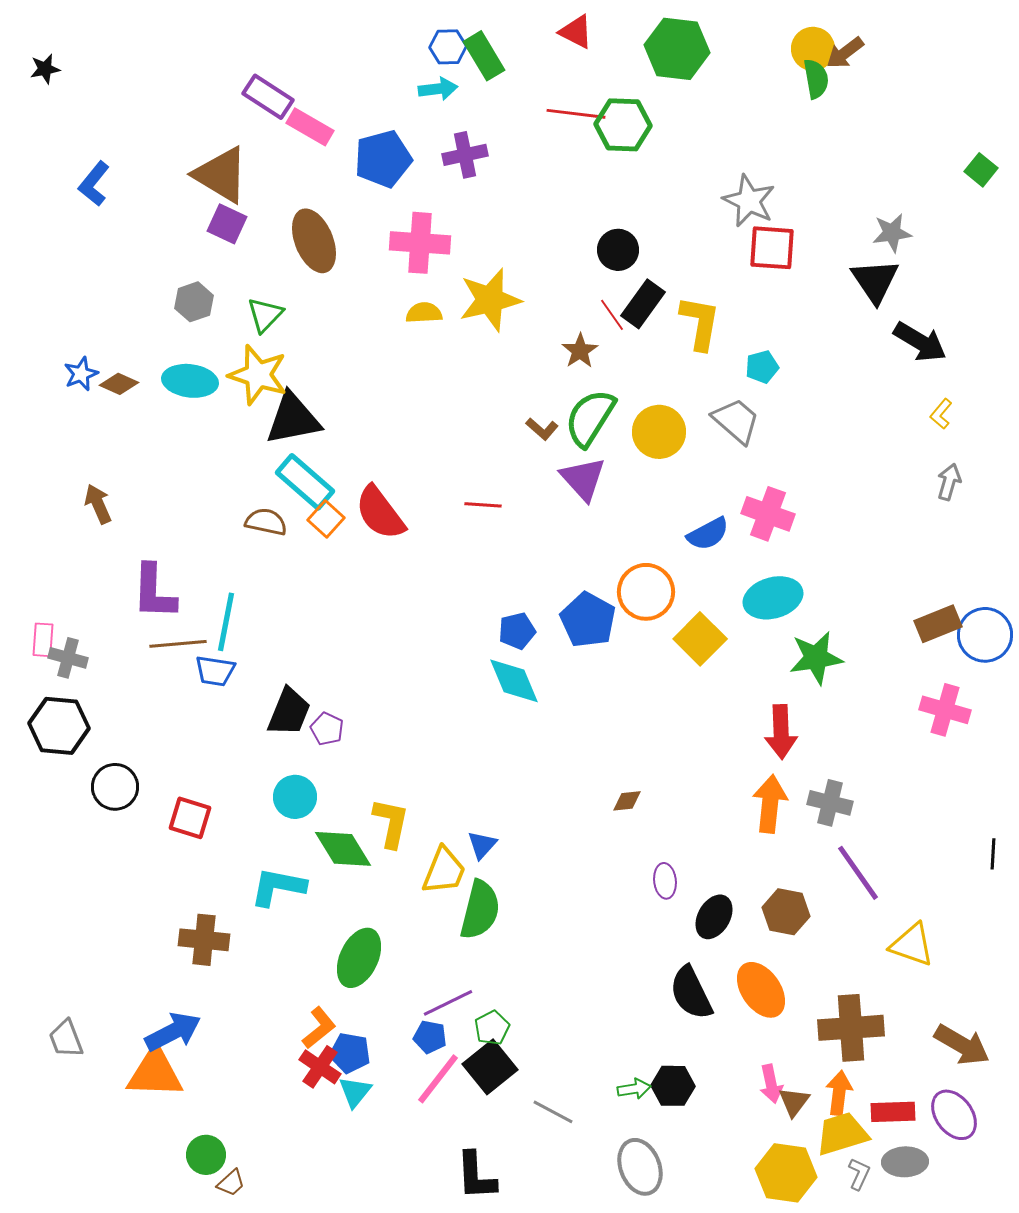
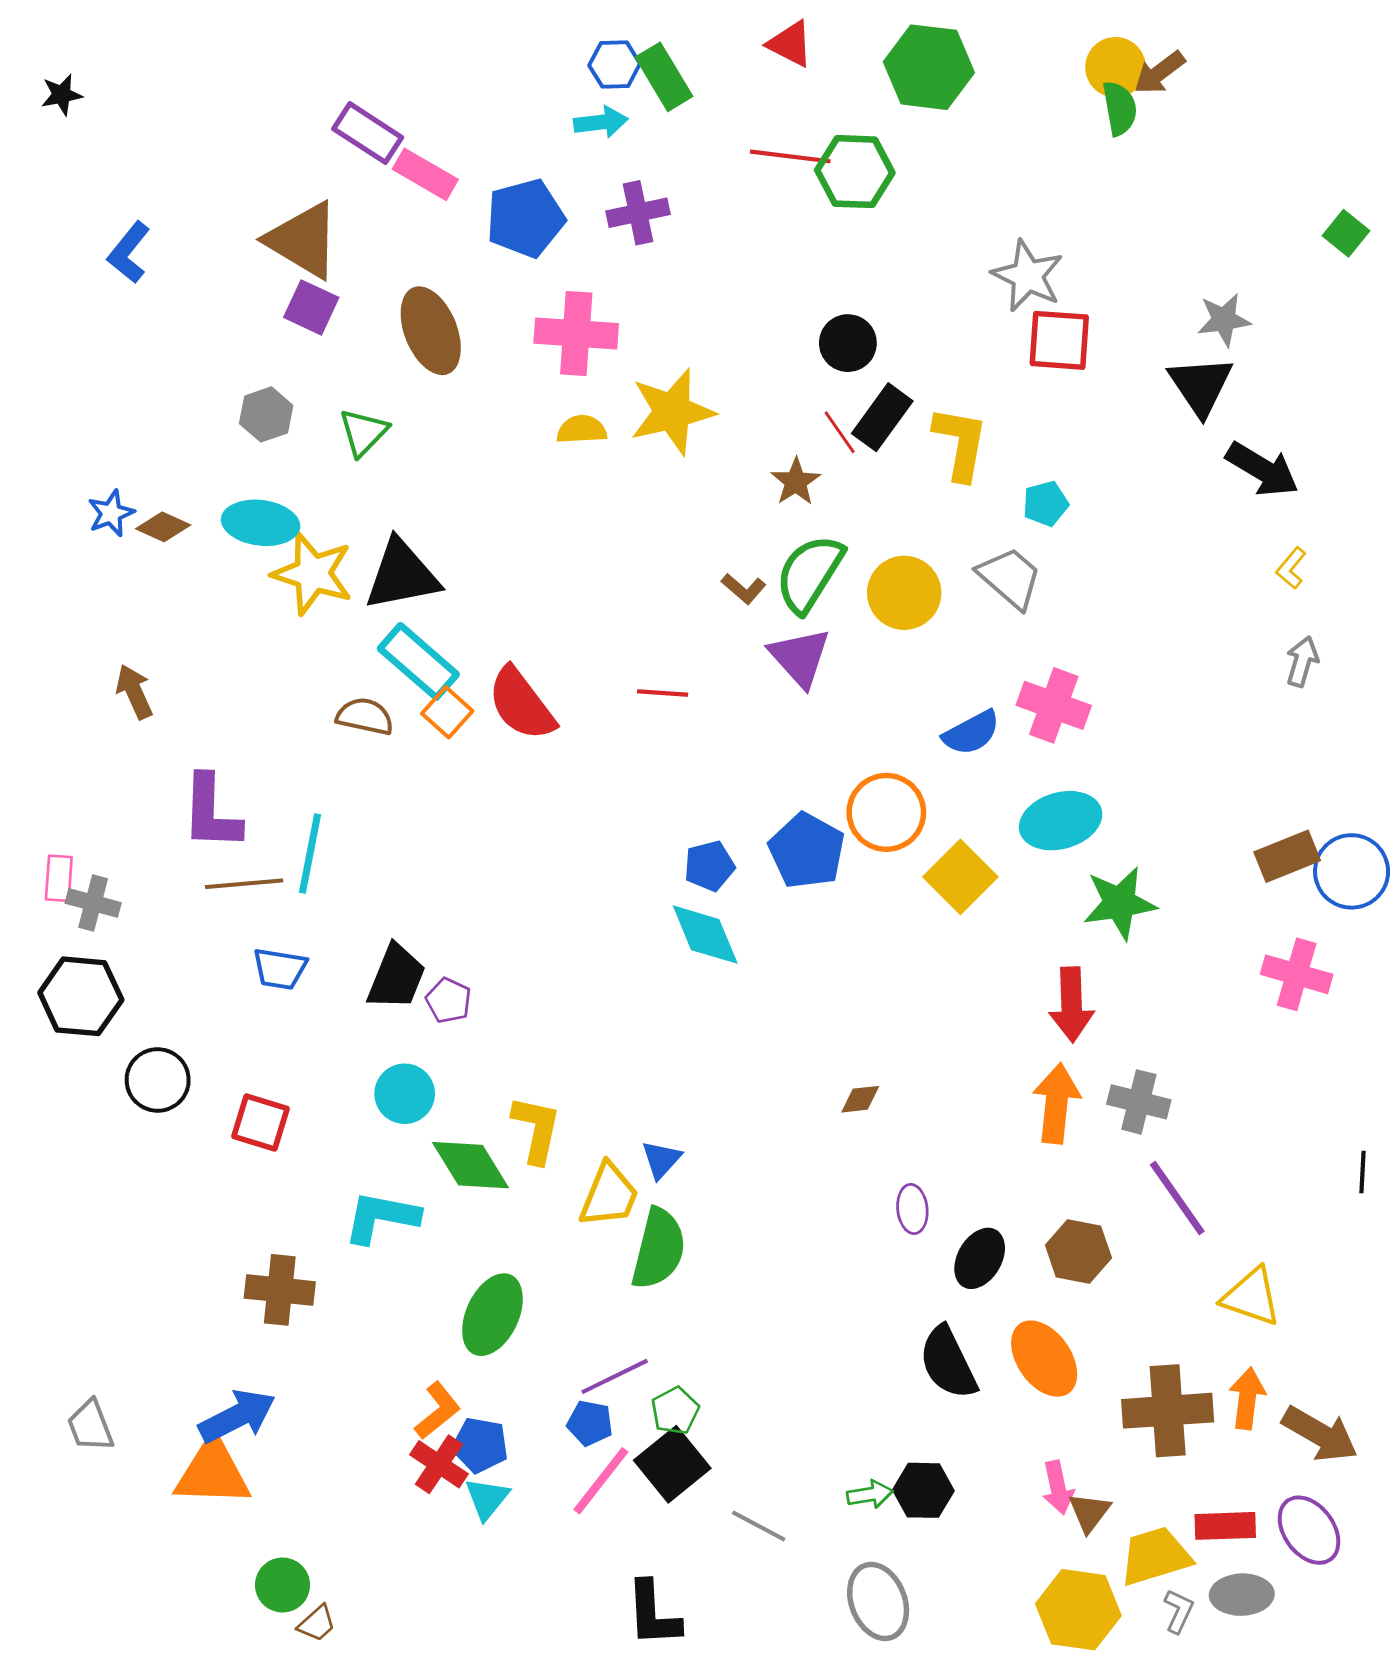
yellow star: (258, 375) -> (313, 574), moved
blue trapezoid: (215, 671) -> (280, 969), moved
orange arrow: (839, 1093) -> (1247, 1398), moved

